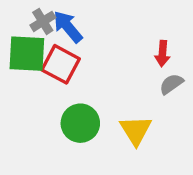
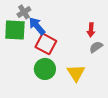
blue arrow: (68, 27) -> (37, 26), moved
red square: (61, 64) -> (46, 44), moved

